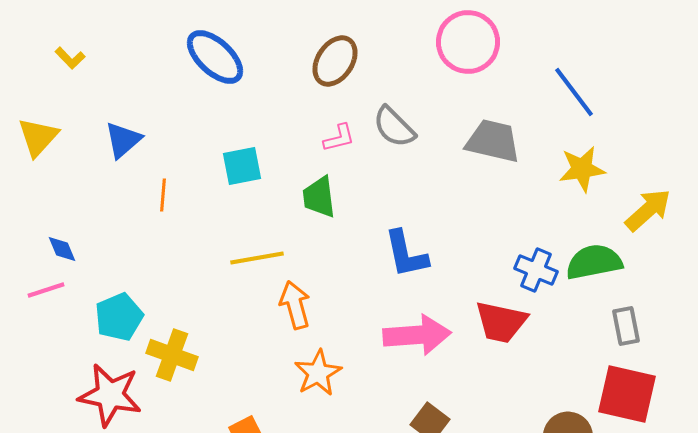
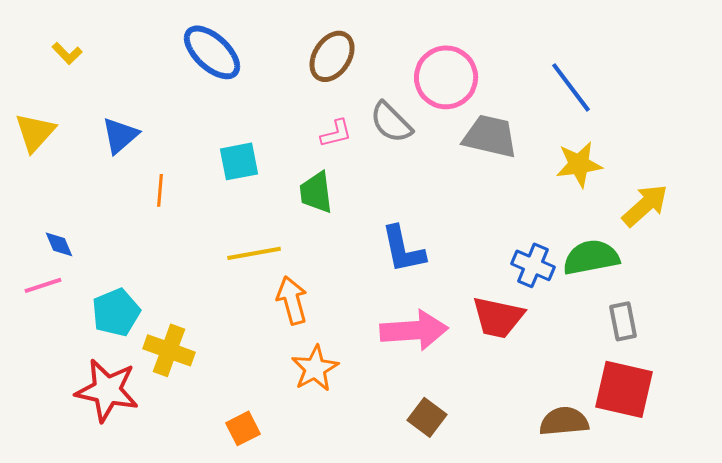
pink circle: (468, 42) -> (446, 77), moved

